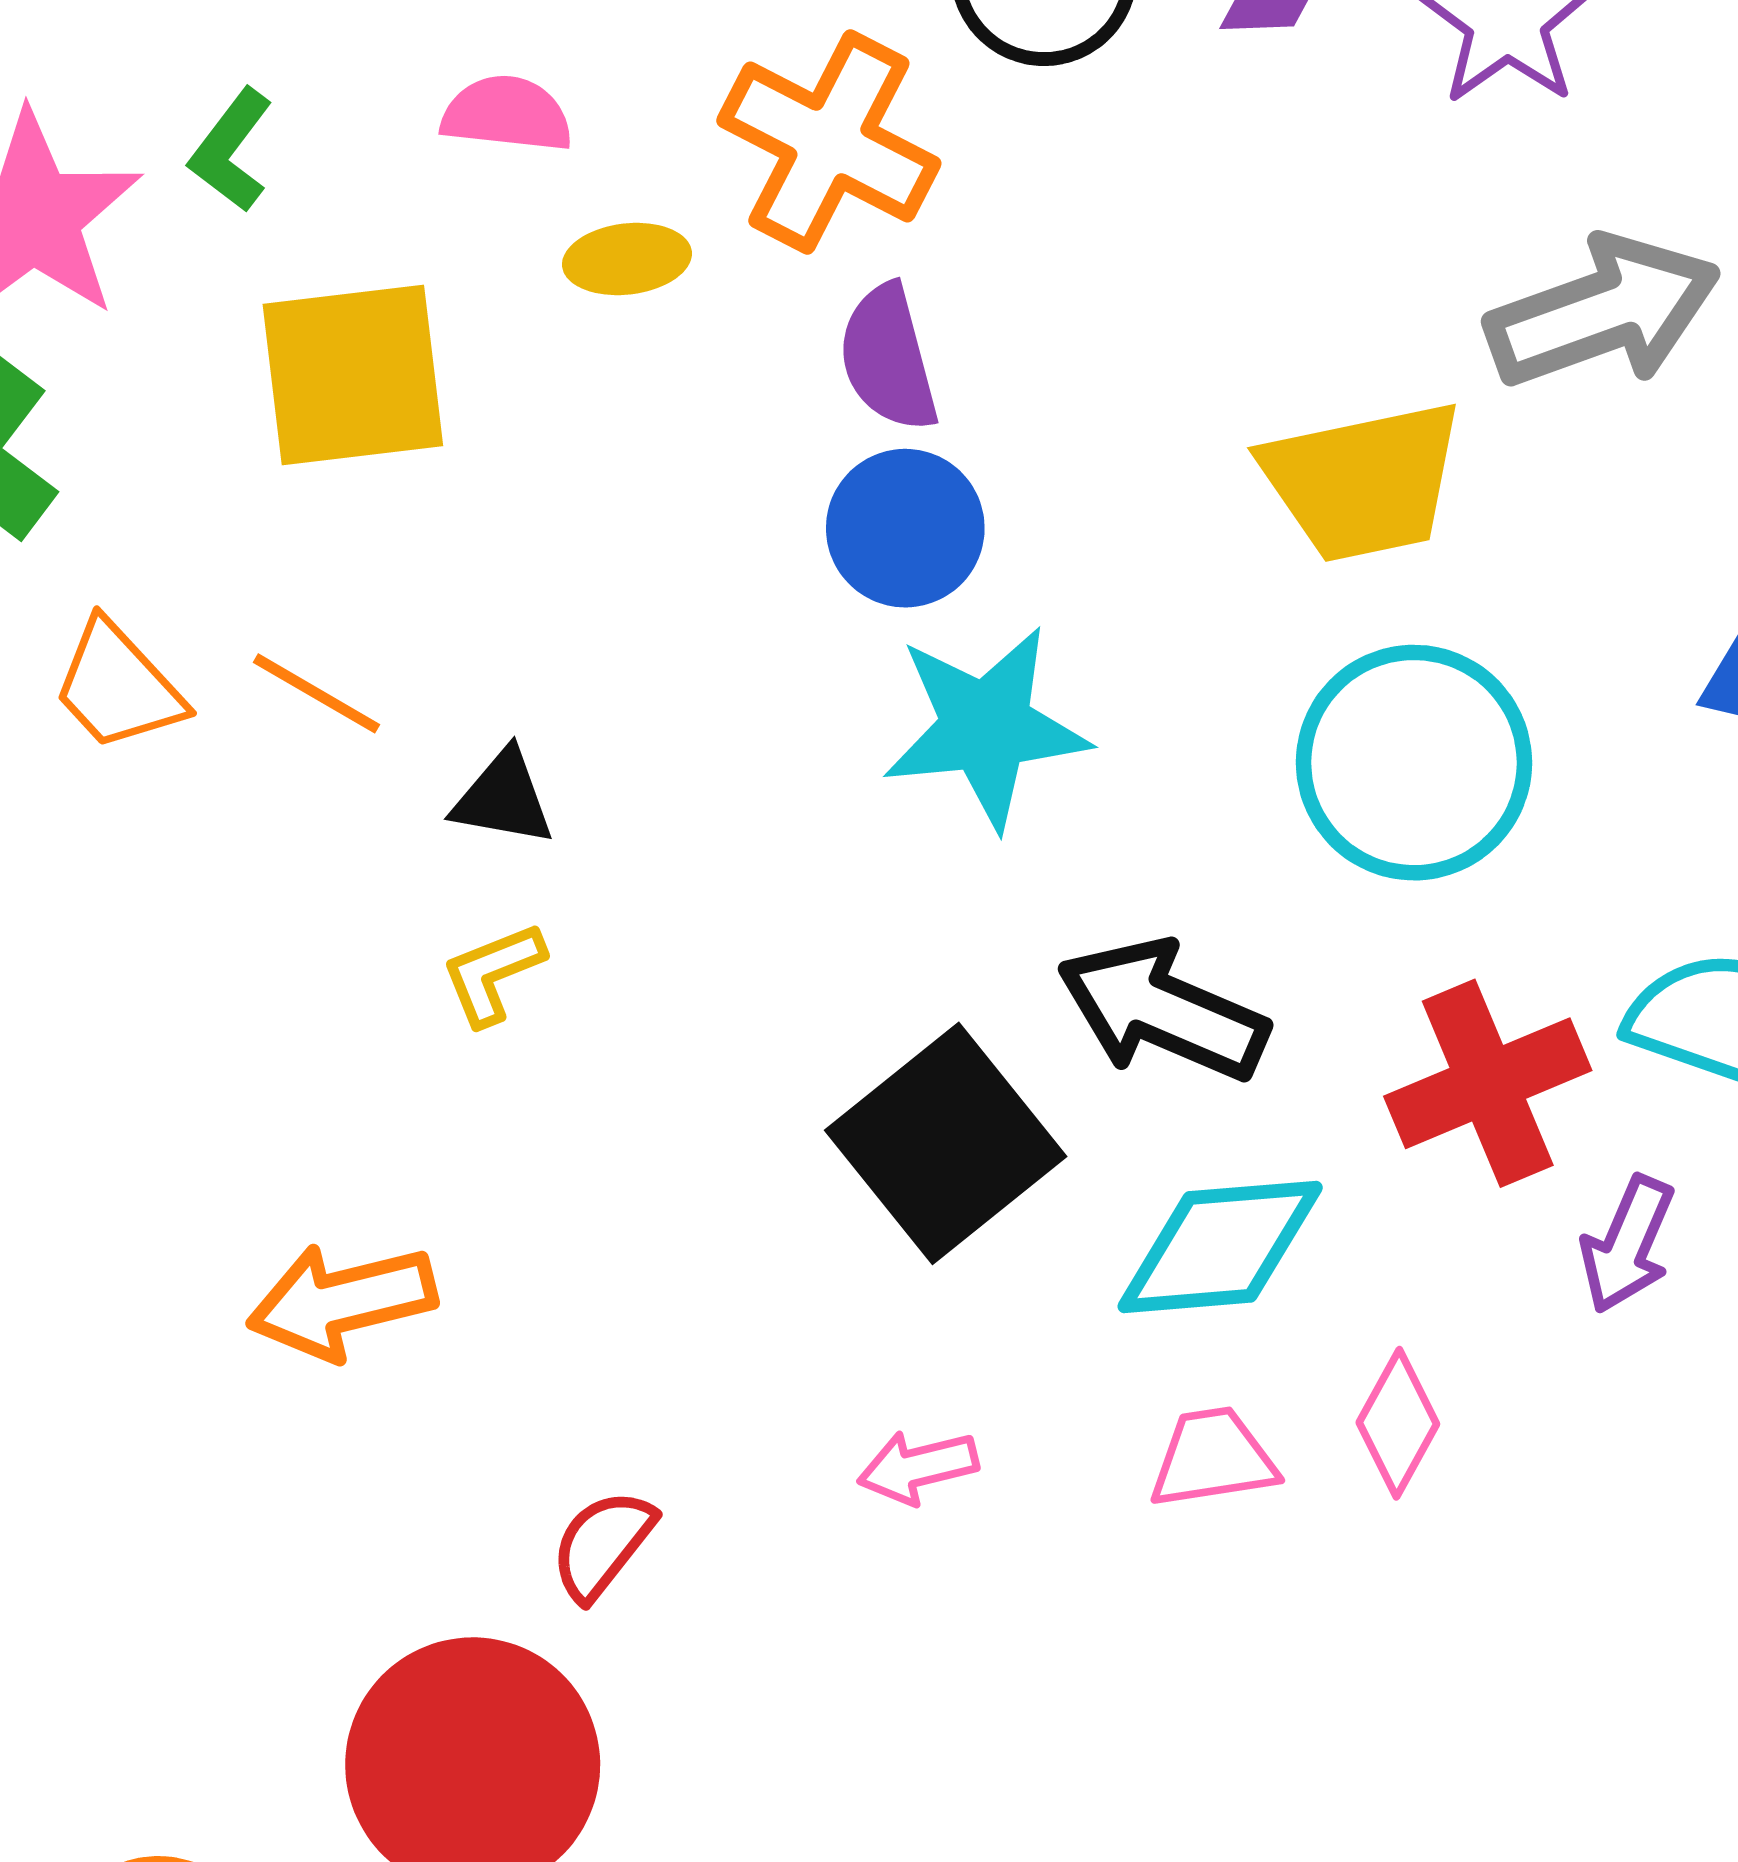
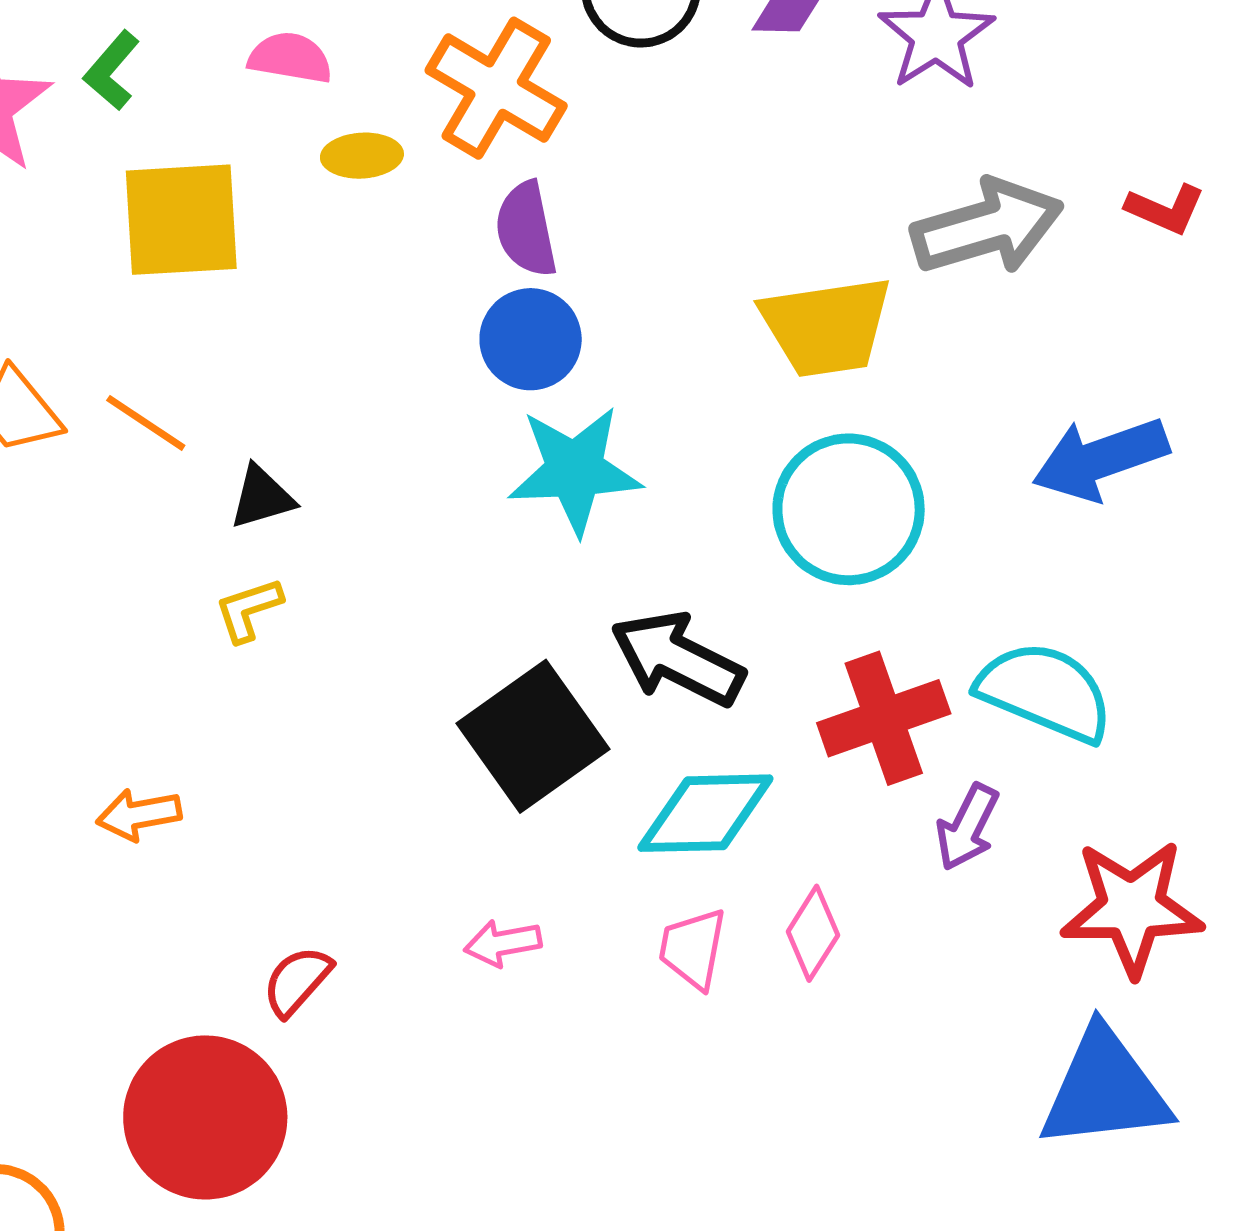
black triangle: (503, 798) -> (262, 497), turned -30
orange arrow: (342, 1301) -> (139, 815), size x0.7
pink trapezoid: (1213, 1458) -> (693, 949), turned -74

